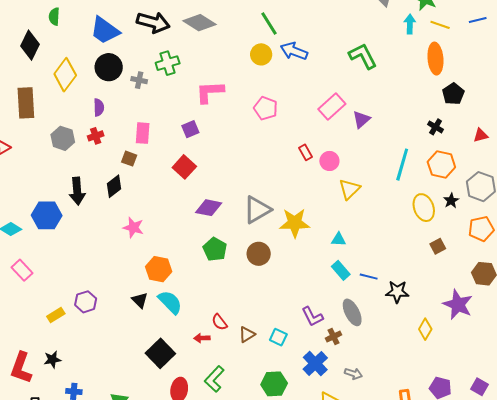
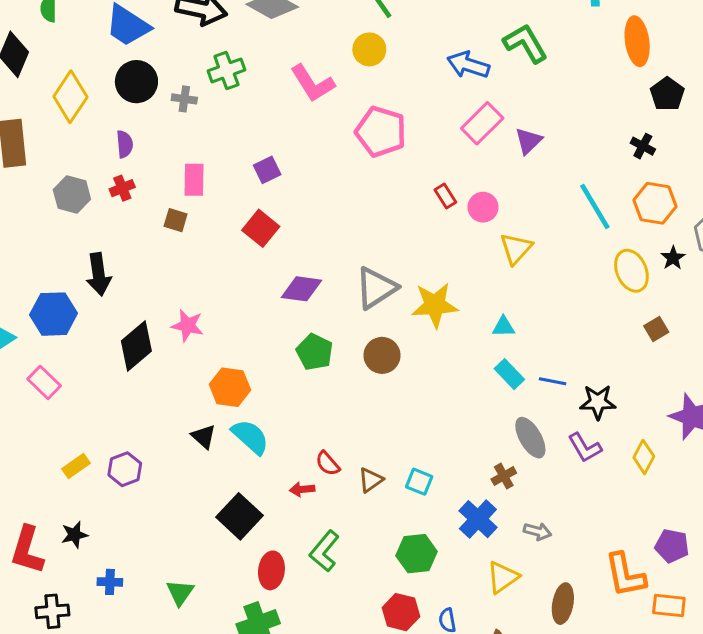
blue arrow: (294, 51) -> (468, 65), moved
pink L-shape: (210, 92) -> (312, 83), moved, turned -116
pink pentagon: (266, 108) -> (381, 132), size x1.4
cyan line: (402, 165) -> (595, 207), turned -44
black diamond: (114, 186) -> (136, 346), moved, size x1.4
pink rectangle: (22, 270) -> (44, 382), moved
purple hexagon: (86, 302) -> (125, 469), moved
purple L-shape: (312, 317) -> (585, 448), moved

